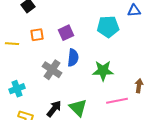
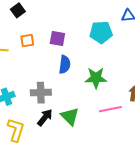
purple square: (66, 33) -> (57, 38), turned 35
gray cross: (52, 70) -> (41, 93), moved, turned -36

